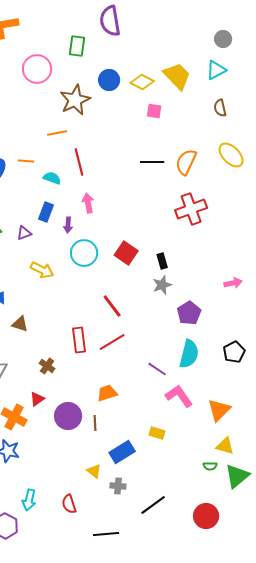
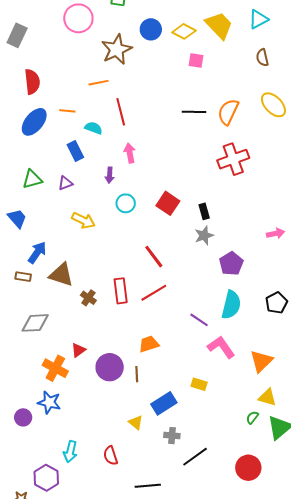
blue rectangle: (46, 212) -> (75, 151), moved, turned -48
cyan circle: (84, 253) -> (126, 203), size x0.7
brown triangle: (20, 324) -> (61, 275), size x1.5
brown cross: (47, 366) -> (88, 298), moved
green semicircle: (210, 466) -> (252, 417), turned 128
gray cross: (118, 486) -> (172, 436), moved

